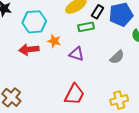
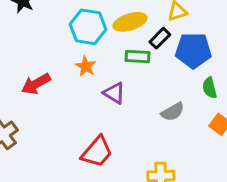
cyan hexagon: (34, 22) -> (88, 27), moved
red arrow: (29, 49) -> (36, 84), moved, turned -36

